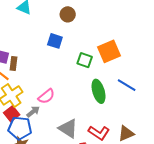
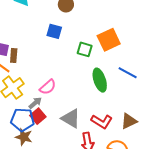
red square: (12, 114) -> (38, 116), moved

